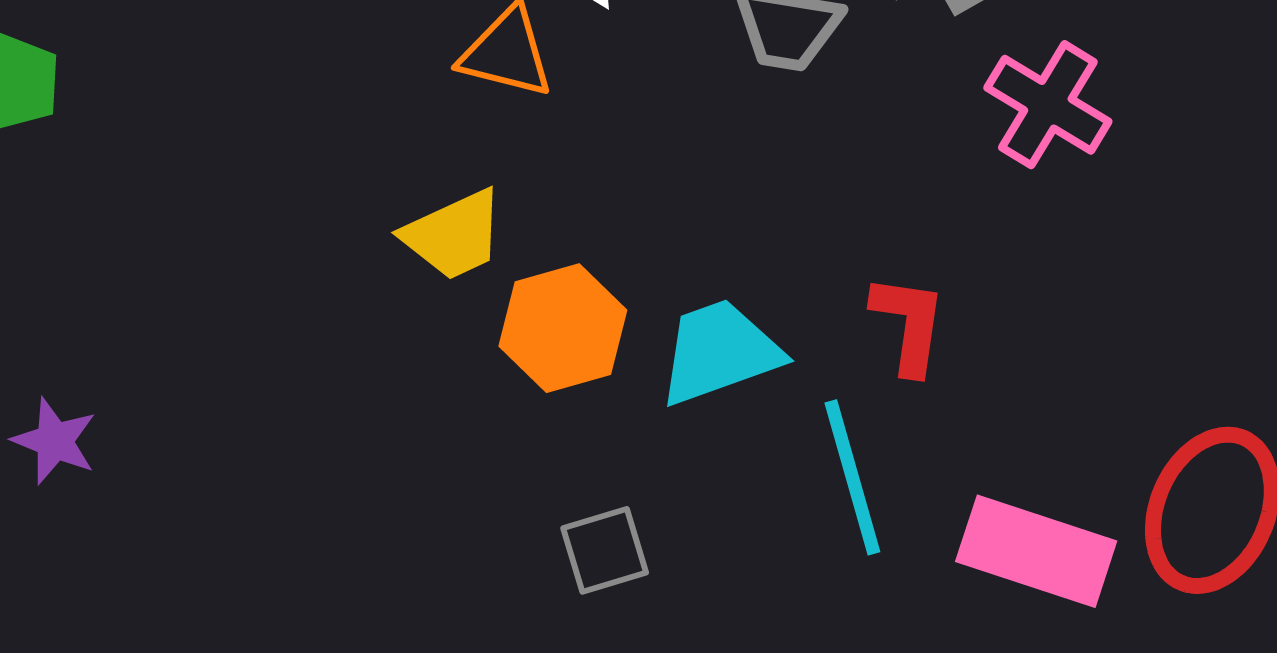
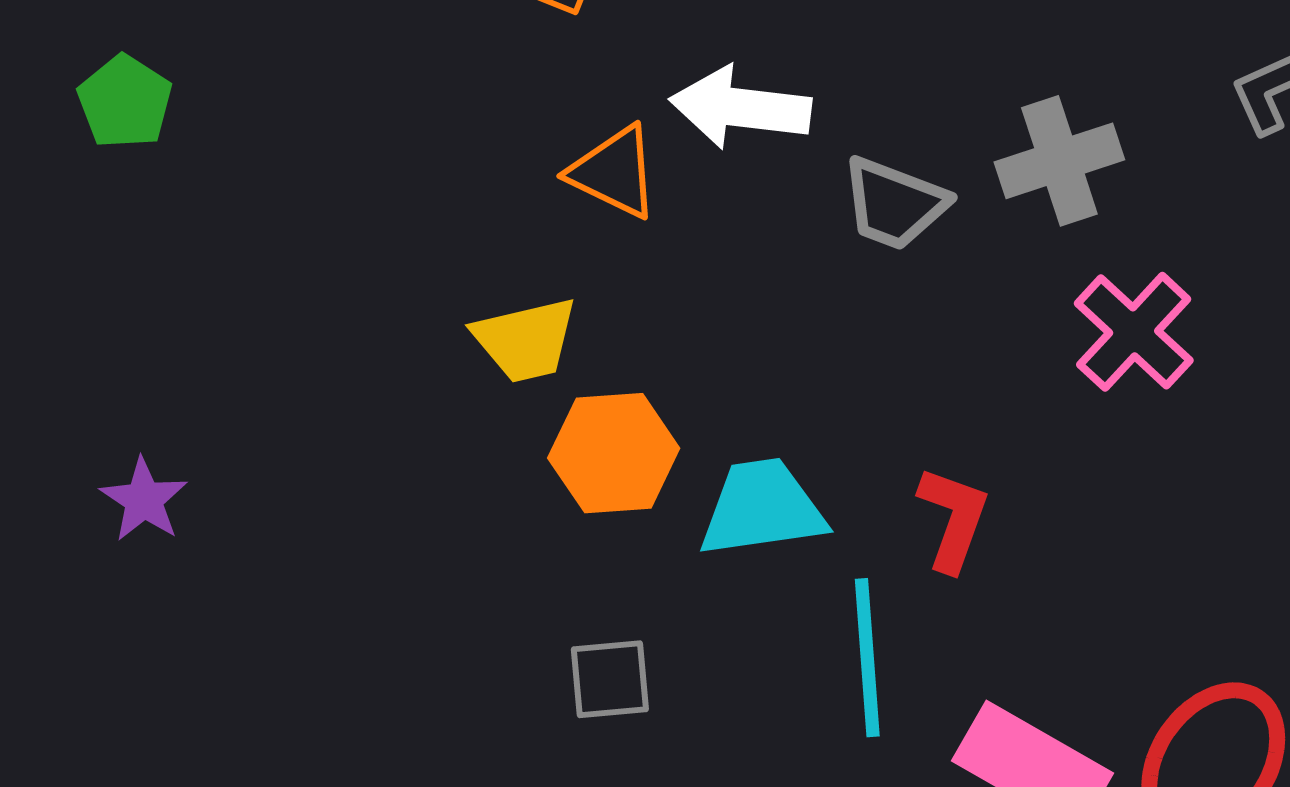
purple star: (55, 441) -> (144, 500), moved

